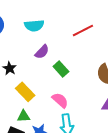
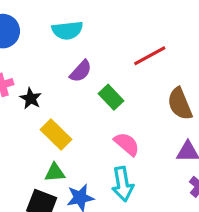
red line: (83, 30) -> (150, 56), moved
pink semicircle: (60, 100) -> (127, 144), moved

